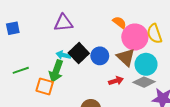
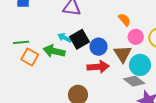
pink circle: (135, 37) -> (136, 37), size x0.6
green arrow: (56, 71) -> (54, 51), turned 70
red arrow: (116, 81) -> (98, 67), moved, size x1.5
orange square: (45, 86) -> (30, 57), moved

